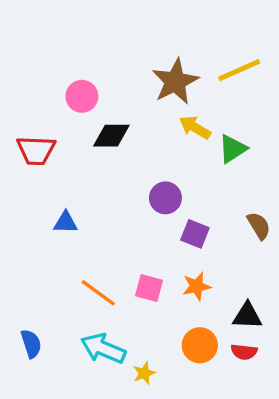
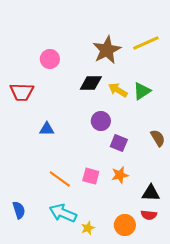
yellow arrow: (195, 127) -> (118, 90), moved
black diamond: (111, 136) -> (91, 83), moved
blue triangle: (66, 222) -> (47, 129), moved
orange circle: (200, 345) -> (125, 225), moved

